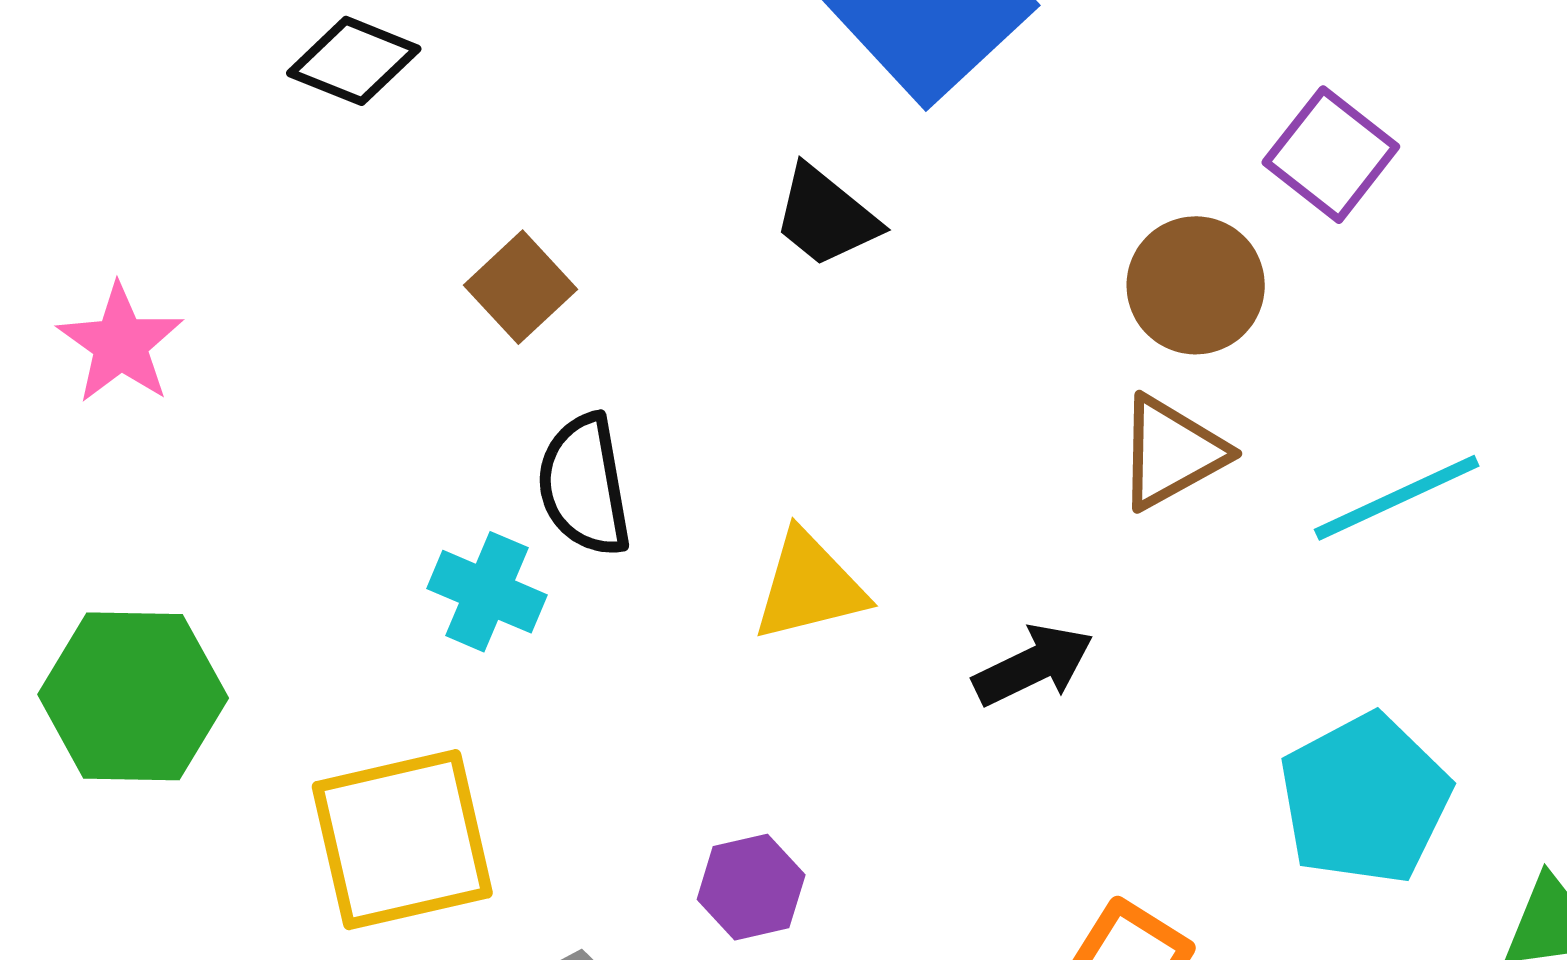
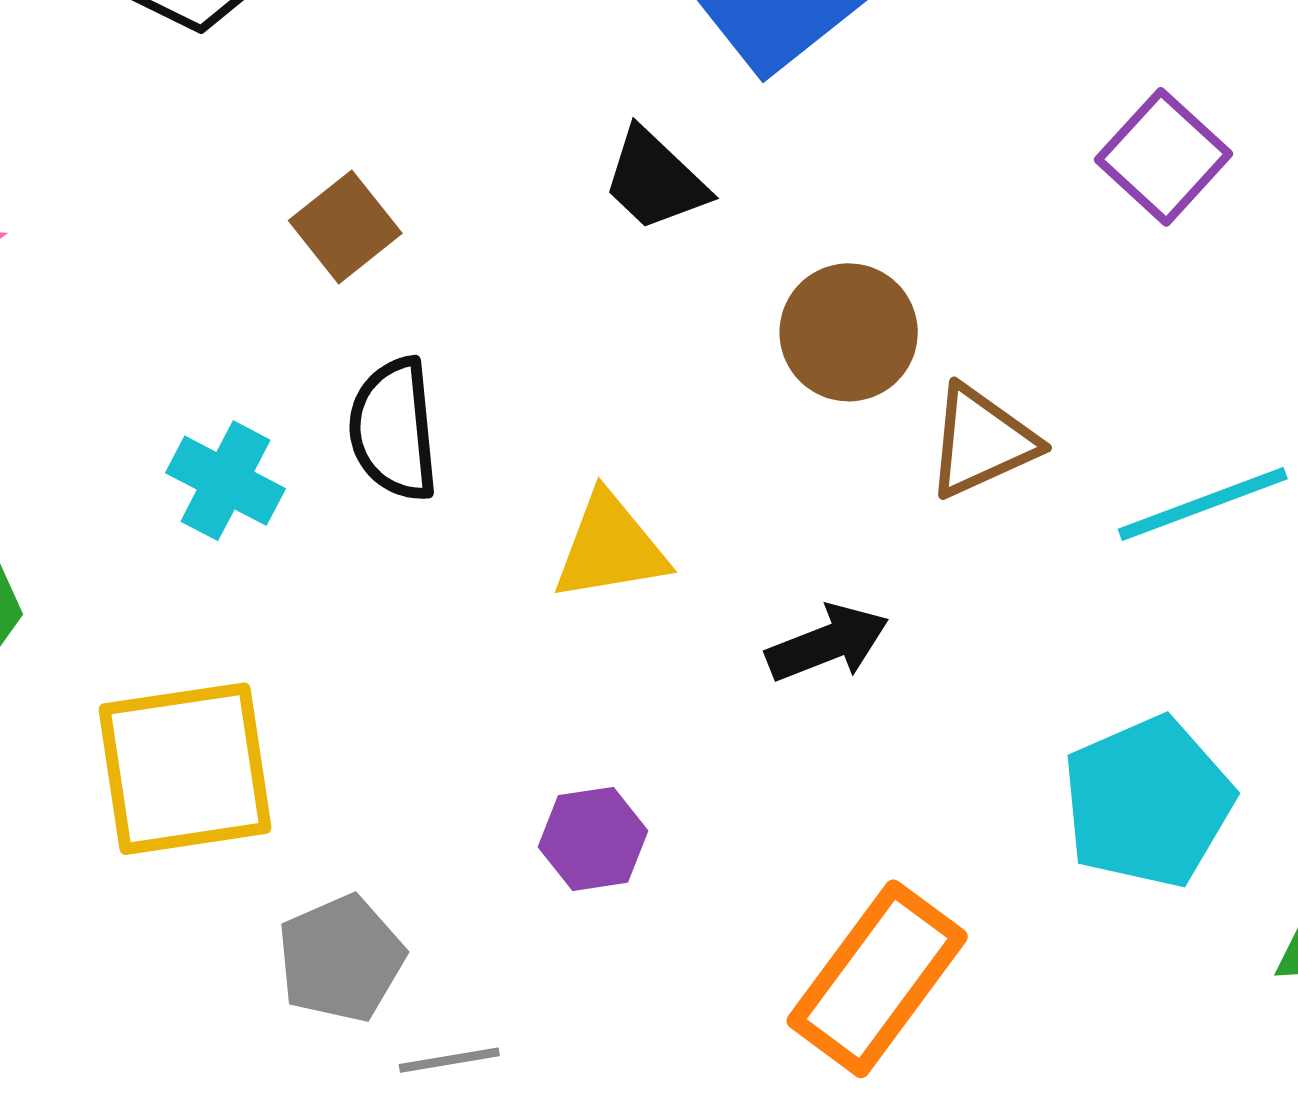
brown circle: (1196, 285) -> (849, 332), moved
cyan cross: (487, 592) -> (226, 481), moved
purple hexagon: (751, 887) -> (593, 839), moved

